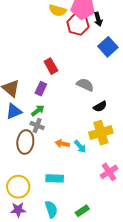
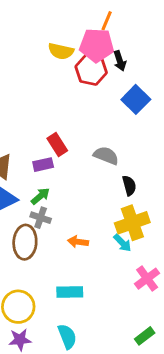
red rectangle: (51, 66) -> (57, 144), moved
purple rectangle: (41, 89) -> (43, 165), turned 56
black semicircle: (100, 106) -> (129, 185), turned -72
cyan arrow: (80, 147) -> (122, 243), moved
green rectangle: (82, 211) -> (145, 336), moved

